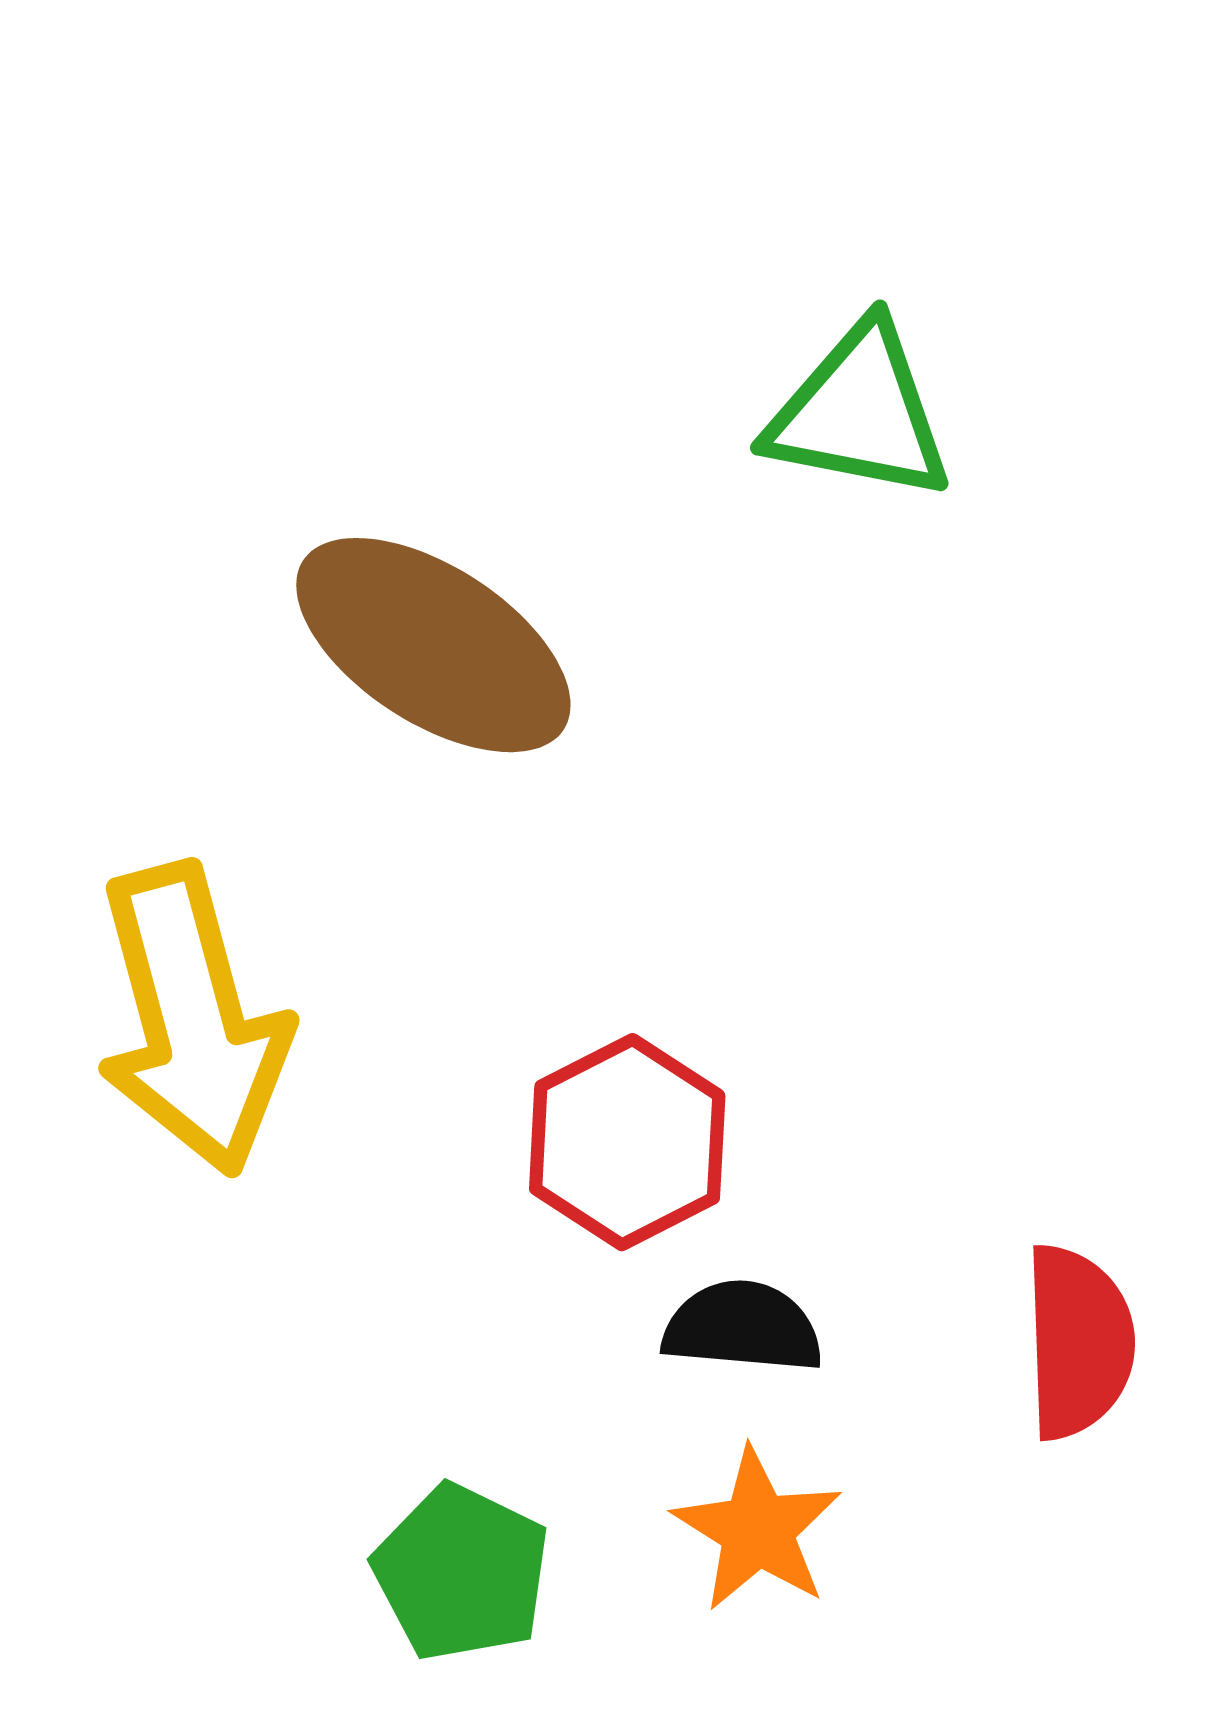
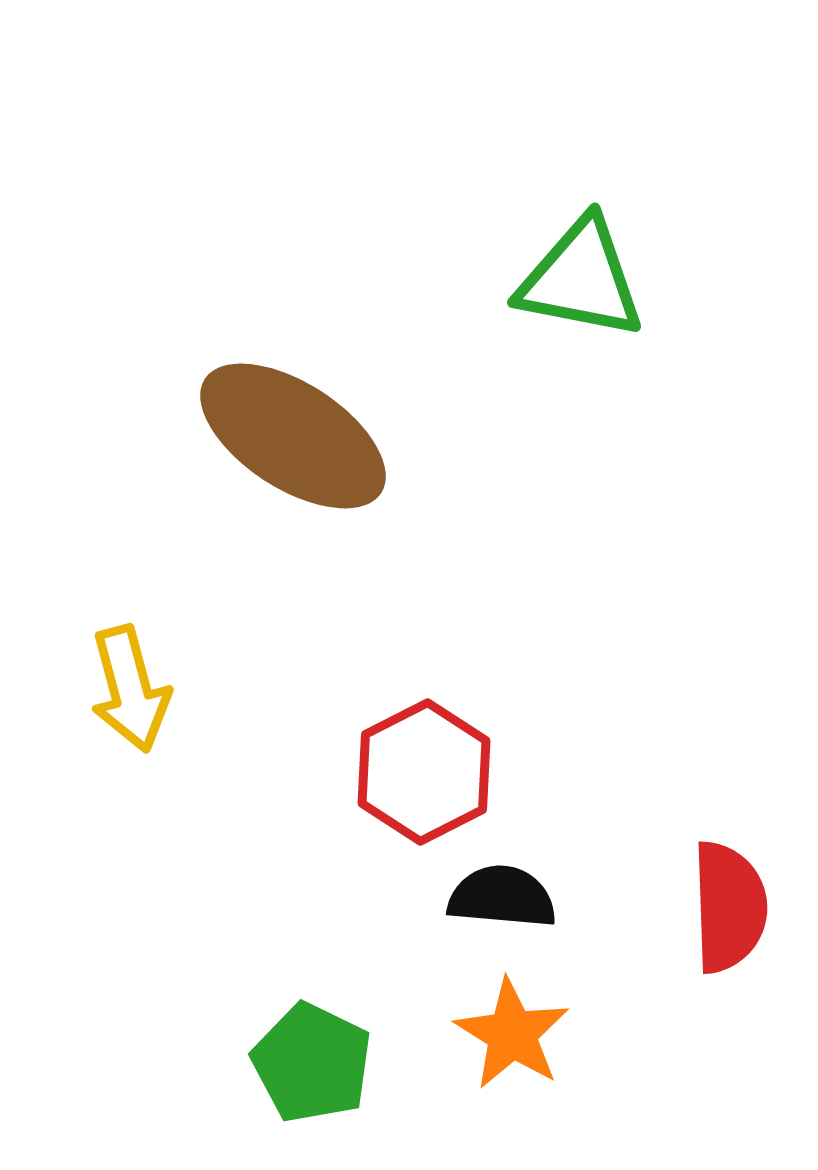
yellow arrow: (192, 1019) -> (130, 689), size x0.6

